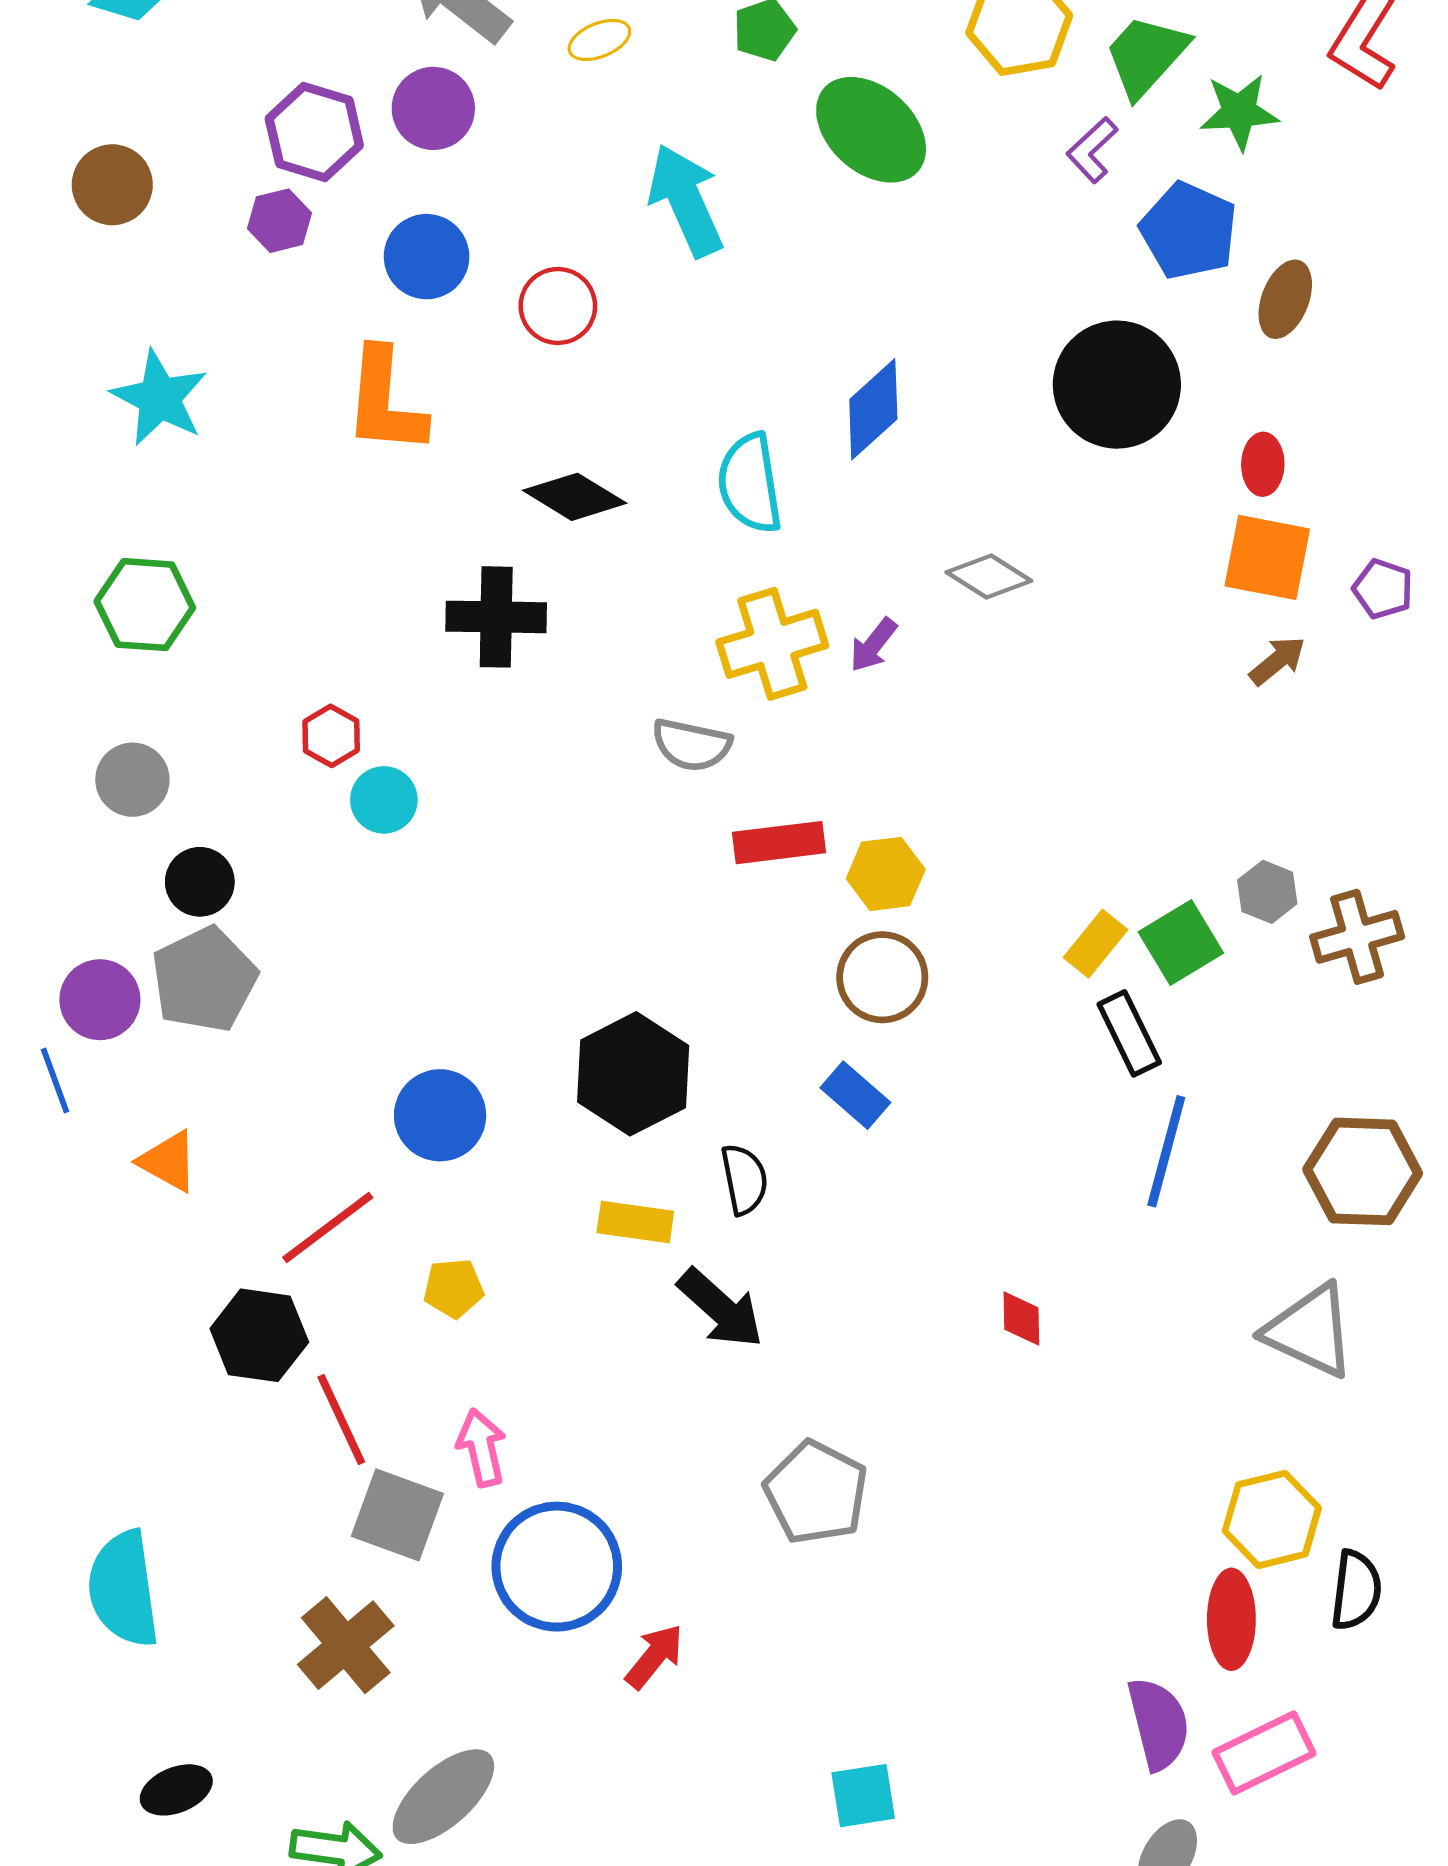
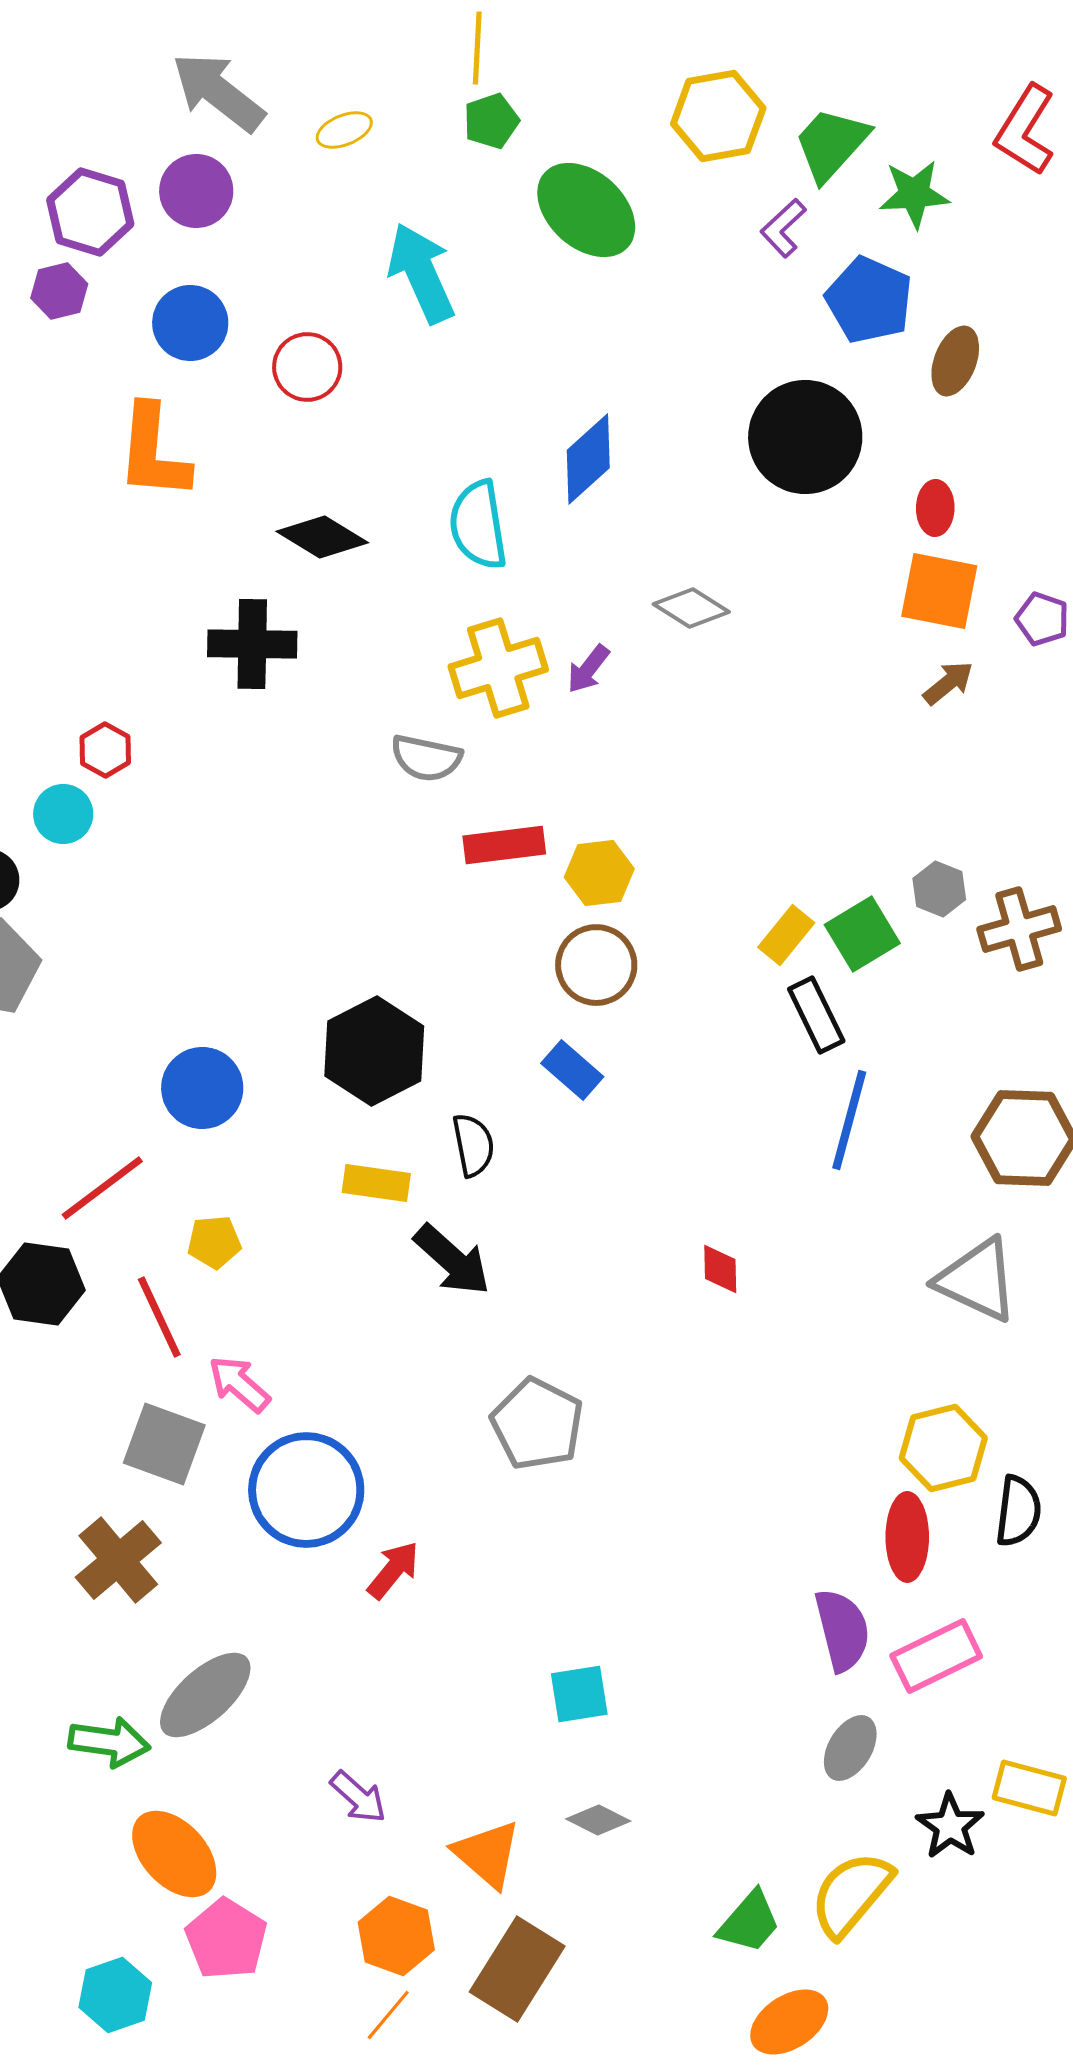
cyan circle: (384, 800) -> (63, 814), moved
red line: (341, 1420) -> (159, 1317), moved
pink arrow: (482, 1448) -> (239, 1384), turned -36

